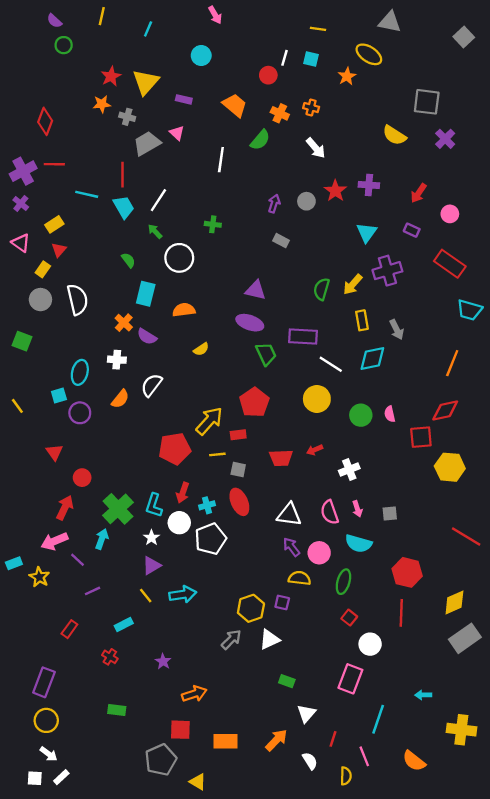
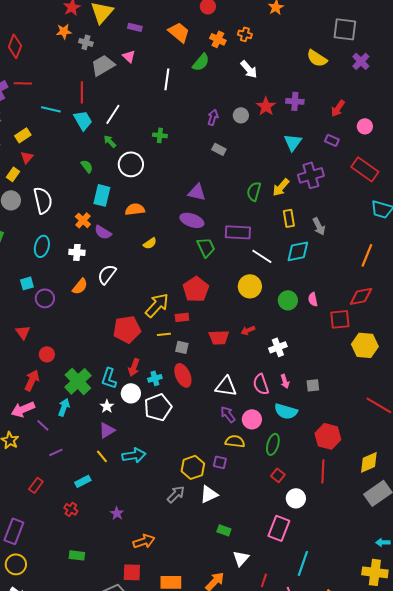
cyan ellipse: (80, 372) -> (42, 246), moved
cyan arrow: (423, 695) -> (383, 542), moved

